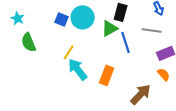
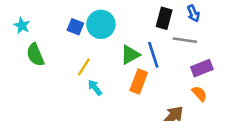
black rectangle: (121, 12) -> (164, 18), moved
green triangle: (110, 28) -> (130, 55), moved
cyan arrow: (78, 69) -> (95, 88), size x0.6
orange rectangle: (107, 75) -> (139, 81), moved

